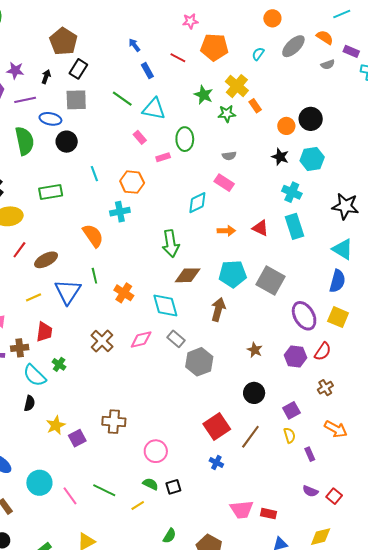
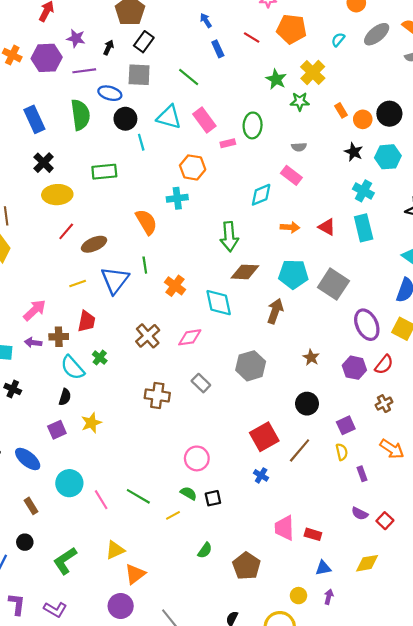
orange rectangle: (255, 106) -> (341, 110), moved
cyan triangle: (154, 109) -> (169, 117), moved
pink rectangle: (140, 137) -> (204, 120), size x1.6
cyan line: (94, 174) -> (141, 142), moved
gray rectangle: (176, 339) -> (201, 383), moved
brown cross: (114, 422) -> (157, 395), moved
purple square: (77, 438) -> (57, 430), moved
pink trapezoid: (242, 510) -> (284, 528), turned 90

